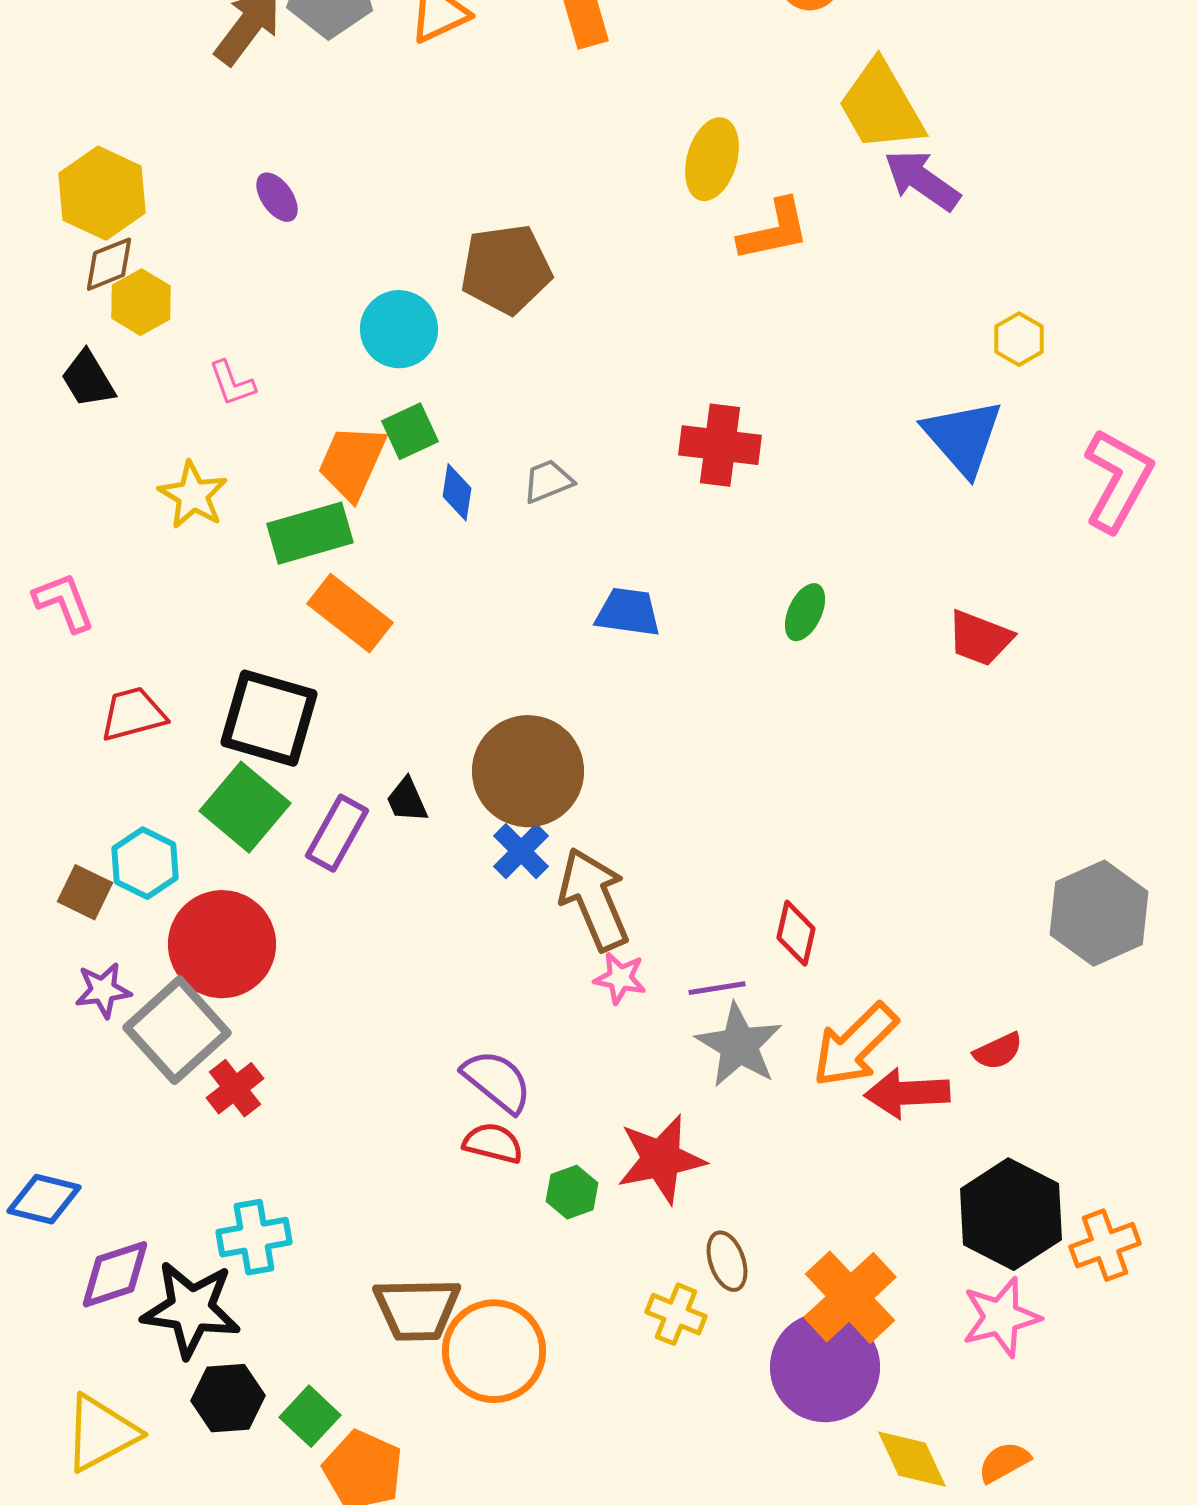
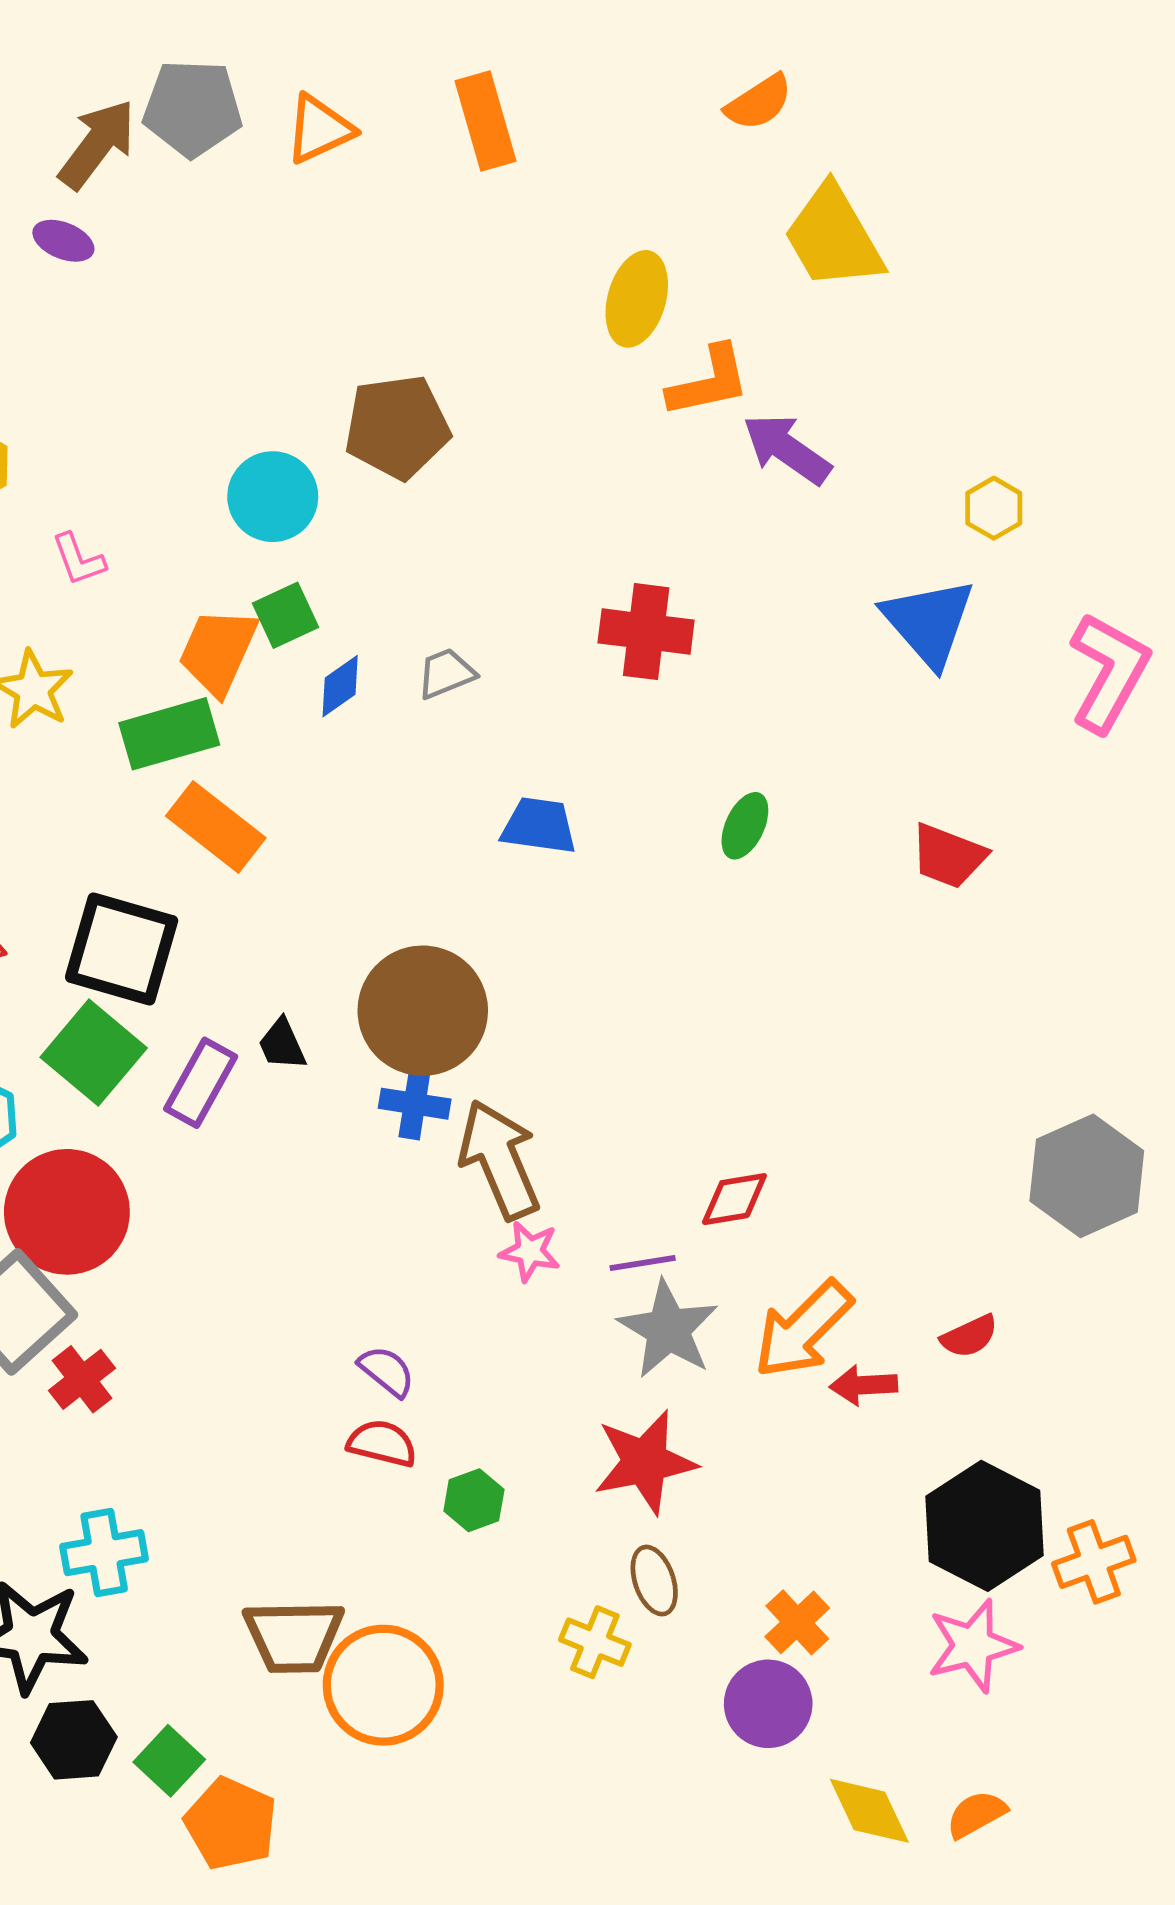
purple arrow: (922, 180) -> (787, 449), moved
purple ellipse: (277, 197) -> (63, 241), moved, turned -33
blue diamond: (457, 492) -> (340, 686), turned 46
blue cross: (521, 851) -> (415, 1104), turned -36
red diamond: (796, 933) -> (734, 1199), turned 68
purple semicircle: (497, 1081) -> (387, 1371), size x0.7
red arrow: (907, 1093) -> (864, 1385), size x0.7
red star: (661, 1159) -> (645, 1462), moved
orange cross: (850, 1297) -> (797, 1622), size x0.6
purple circle: (825, 1367) -> (768, 1704), size x0.7

